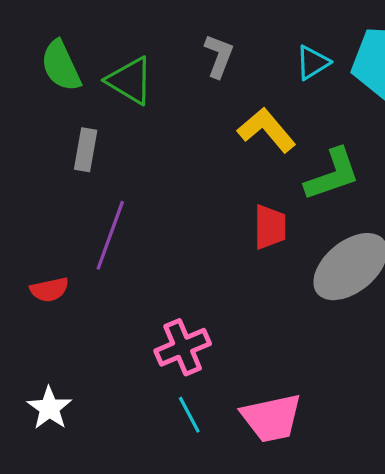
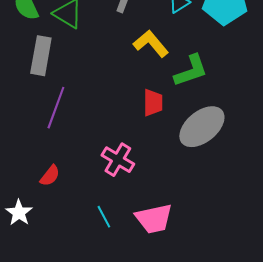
gray rectangle: (86, 150) -> (41, 56), size x1.5
red semicircle: (49, 290) -> (50, 176), moved, turned -40
pink cross: (183, 347) -> (118, 160), moved, turned -36

